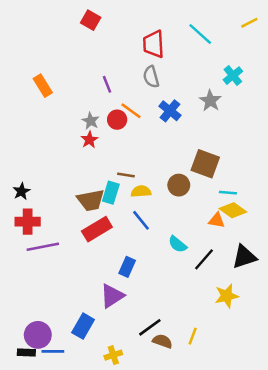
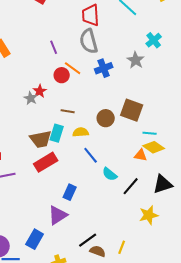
gray semicircle: (151, 77) -> (89, 41), size x1.4
blue cross: (170, 111) -> (104, 68), turned 30
gray star: (91, 121) -> (31, 98), moved
brown line: (126, 175) -> (68, 111), moved
brown circle: (179, 185) -> (106, 118), moved
blue line: (141, 220) -> (91, 155), moved

